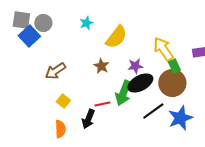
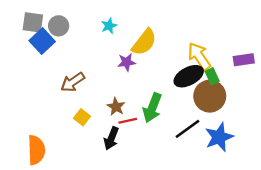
brown star: (101, 66) -> (116, 107), moved
purple star: (135, 66) -> (127, 62), moved
black ellipse: (140, 83) -> (189, 76), moved
orange semicircle: (60, 129) -> (36, 150), moved, size x1.4

